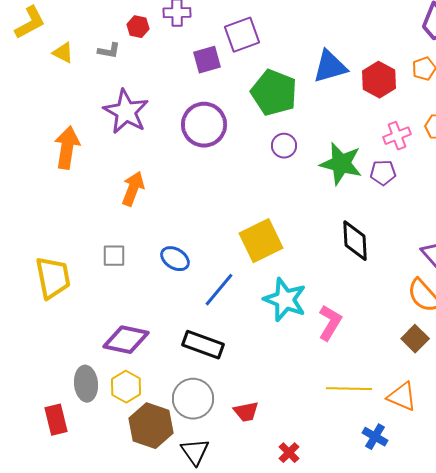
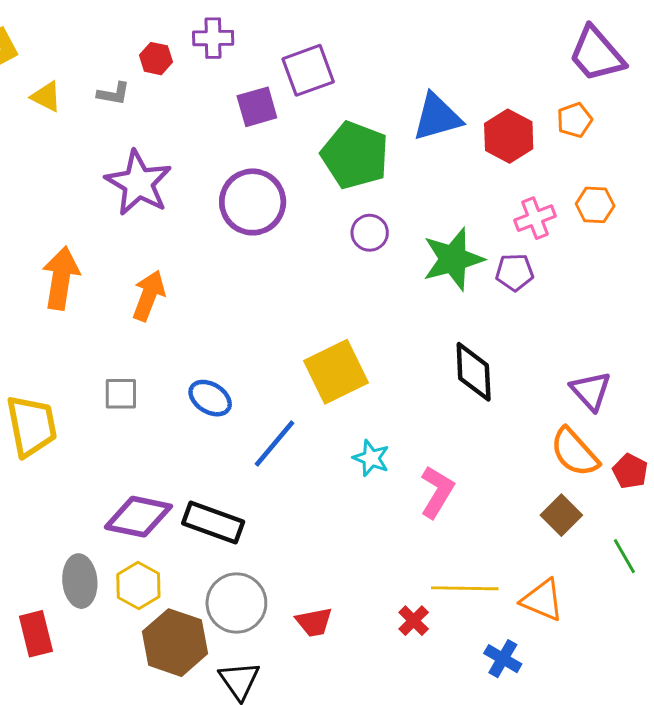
orange arrow: (67, 148) -> (61, 278), moved
green star: (341, 164) -> (453, 259), turned -30
cyan star: (285, 300) -> (371, 458), size x0.6
black rectangle: (203, 345) -> (213, 523), moved
red cross: (289, 453) -> (414, 621), moved

